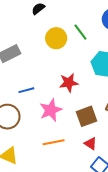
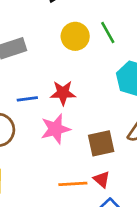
red star: (69, 83) -> (63, 93), moved
orange line: (54, 142) -> (73, 184), moved

